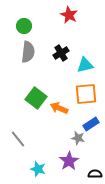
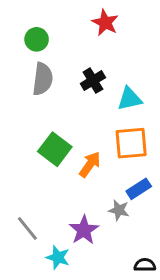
orange arrow: (59, 108) -> (90, 164), turned 102
gray line: (18, 139) -> (27, 228), moved
purple star: (69, 161) -> (84, 230), moved

